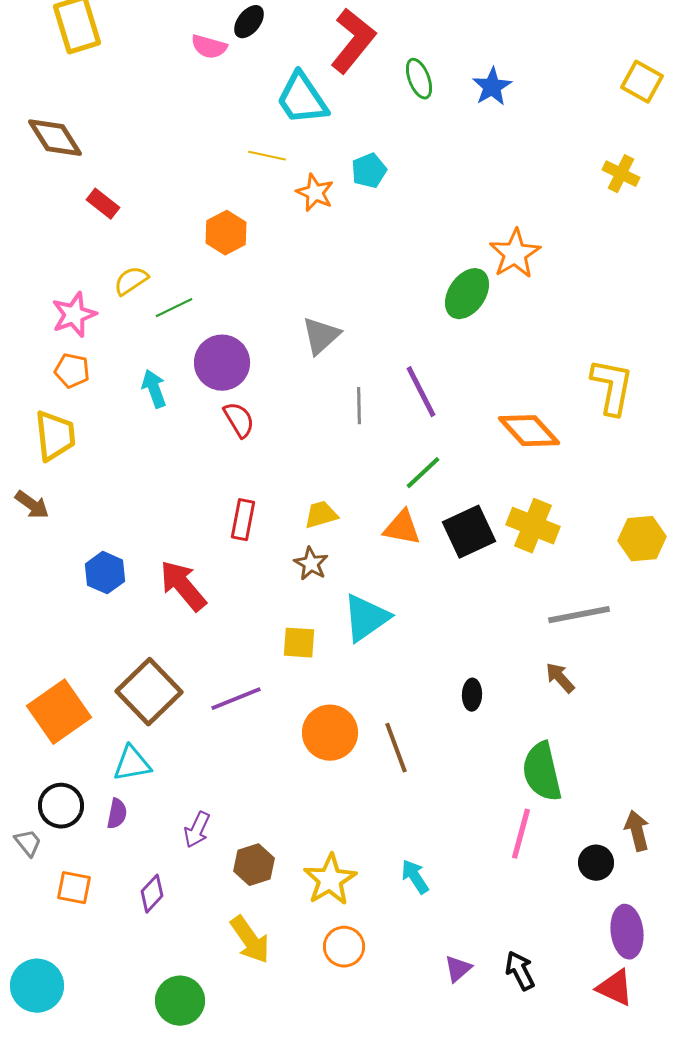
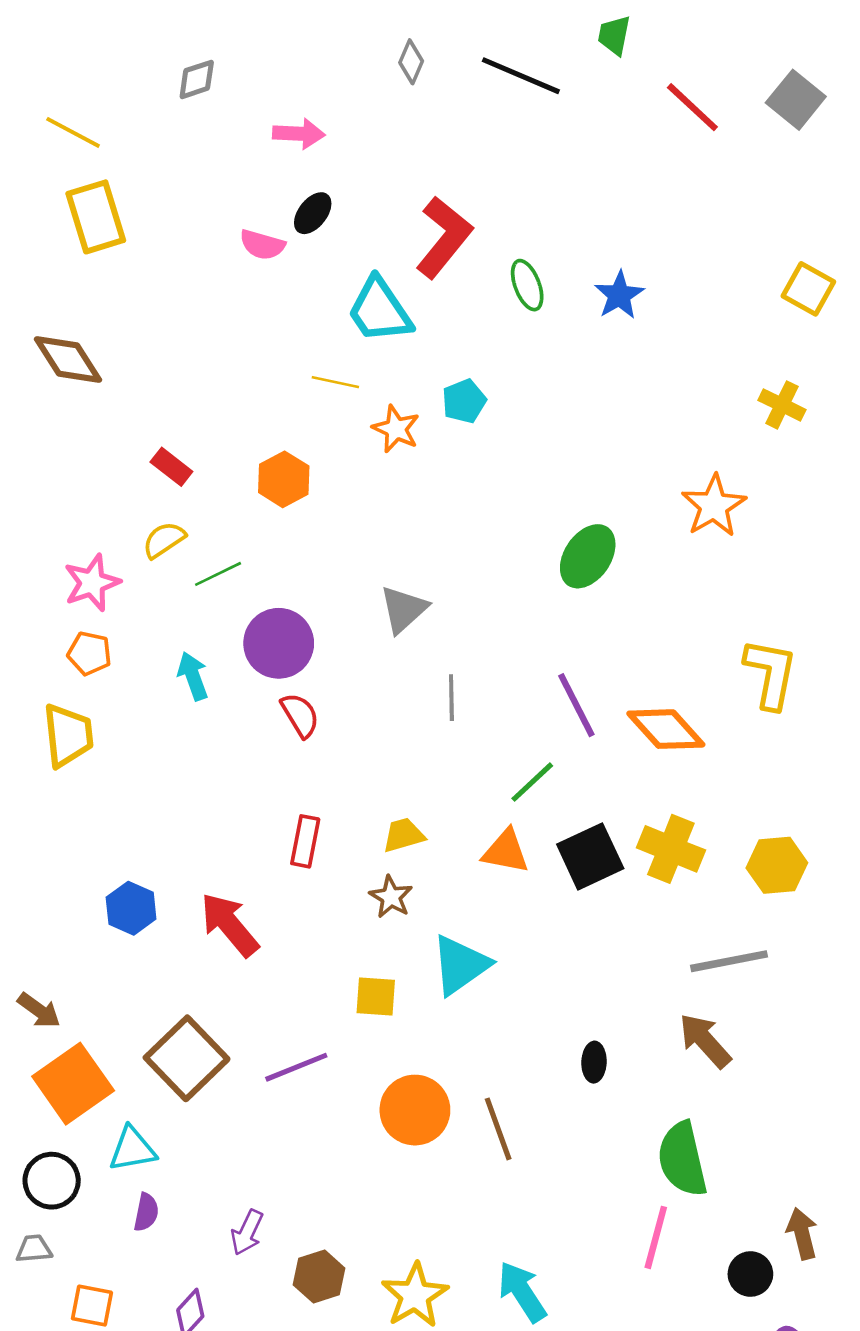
red rectangle: (103, 204) -> (171, 467), moved
orange star: (515, 254) -> (714, 506), moved
purple line: (421, 392) -> (576, 705), moved
brown arrow: (32, 505) -> (39, 1010), moved
yellow hexagon: (642, 539) -> (777, 865), moved
brown arrow: (560, 678) -> (705, 1041), size x1.4
cyan triangle: (132, 764) -> (132, 1149), moved
black circle: (61, 806) -> (52, 1181), moved
gray trapezoid: (28, 843) -> (34, 1249), turned -56
cyan arrow: (415, 877) -> (522, 1292), size x1.4

